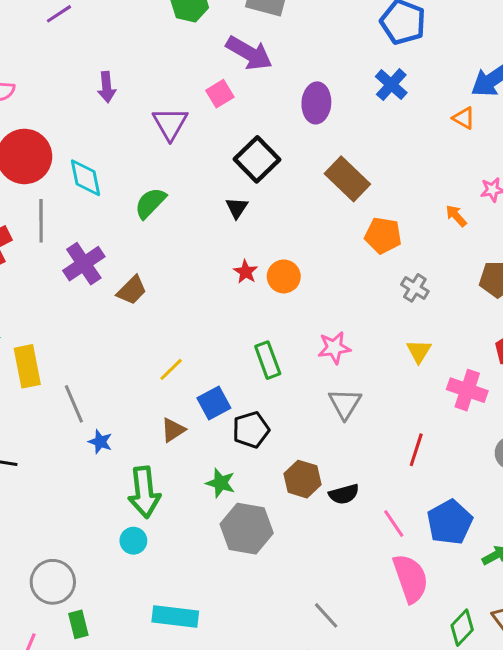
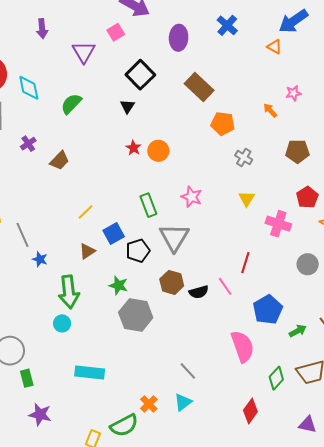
purple cross: (84, 264) -> (28, 144), size x0.6
pink star: (334, 348) -> (192, 197), turned 30
gray triangle: (345, 404) -> (174, 237), moved, size x1.4
pink line: (394, 523) -> (225, 286), moved

